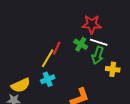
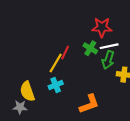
white line: (99, 42) -> (109, 46), turned -30
yellow semicircle: (21, 85) -> (27, 91), turned 96

